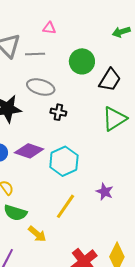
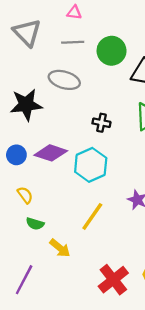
gray line: (35, 54) -> (73, 42), moved
black cross: (58, 112) -> (101, 123), moved
green semicircle: (15, 213) -> (35, 224), size x0.7

